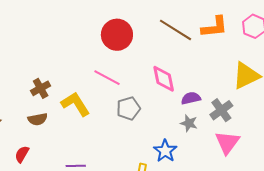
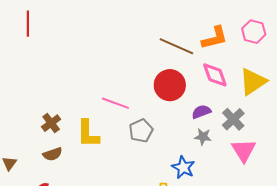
red circle: (117, 35) -> (170, 85), moved
pink diamond: (164, 79) -> (215, 75), moved
yellow L-shape: (75, 104) -> (88, 134), turned -140

